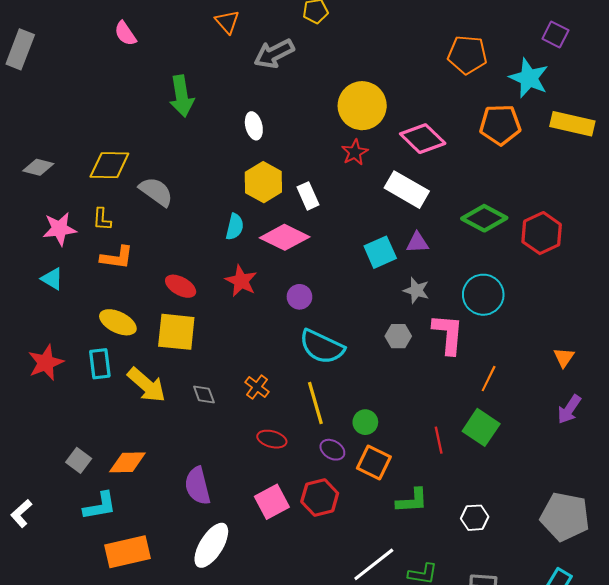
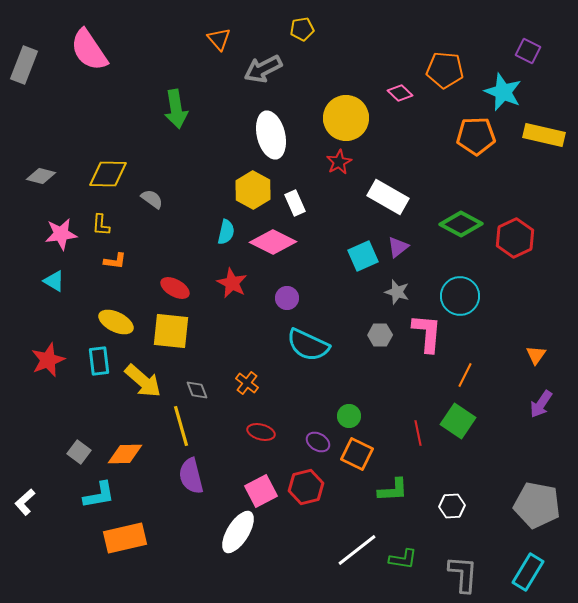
pink semicircle: (125, 33) -> (89, 50), moved, size x1.8
white ellipse: (254, 126) -> (271, 135), moved, size x1.8
pink diamond: (423, 139) -> (400, 93), moved, size x0.6
gray semicircle: (156, 192) -> (152, 199), size x0.7
purple triangle: (417, 243) -> (398, 247), turned -35
orange L-shape: (117, 258) -> (115, 261), size x0.7
yellow line: (315, 403) -> (181, 426), moved
white ellipse: (211, 545) -> (238, 532), moved

